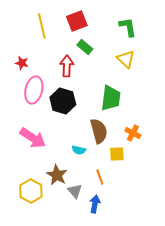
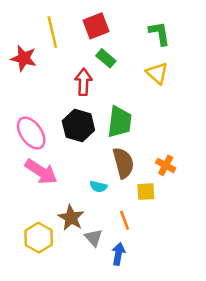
red star: (22, 63) -> (24, 58), moved, size x1.5
pink ellipse: (34, 90) -> (31, 133), moved, turned -48
green trapezoid: (111, 98) -> (120, 122), moved

